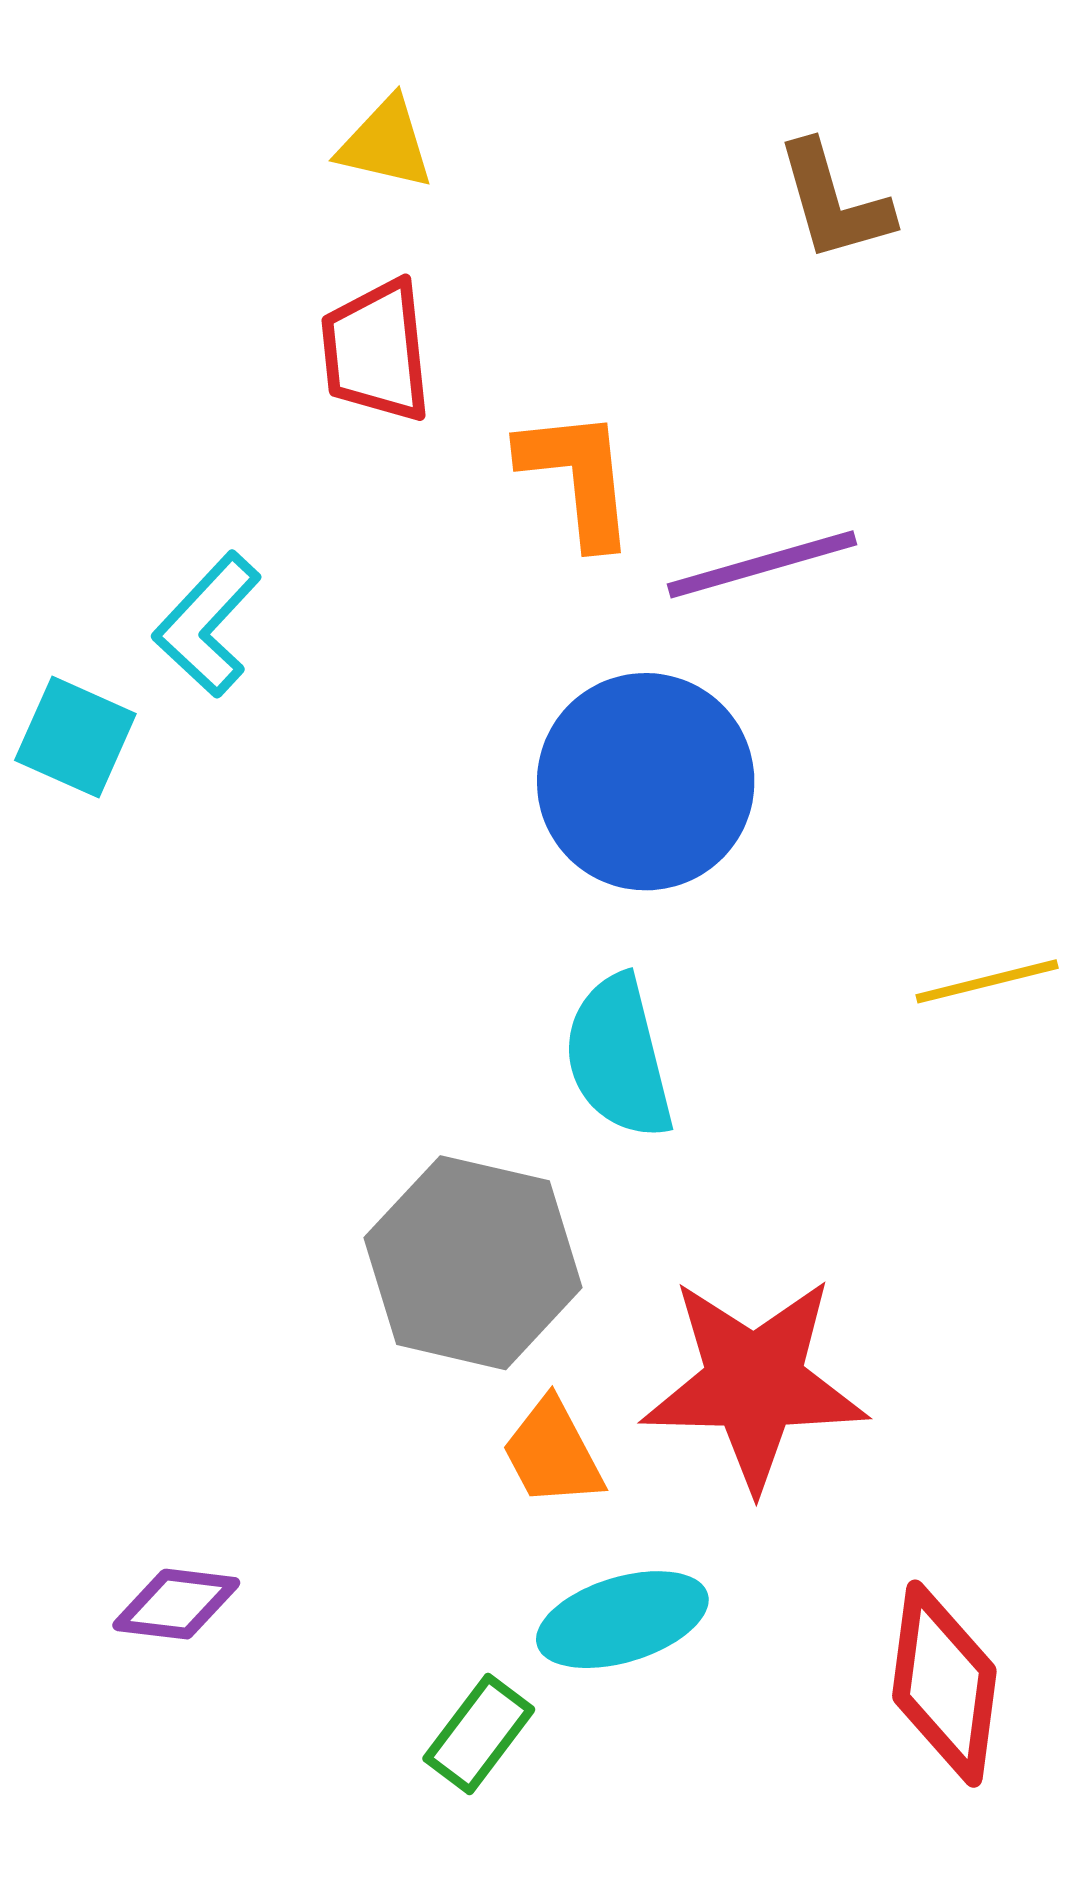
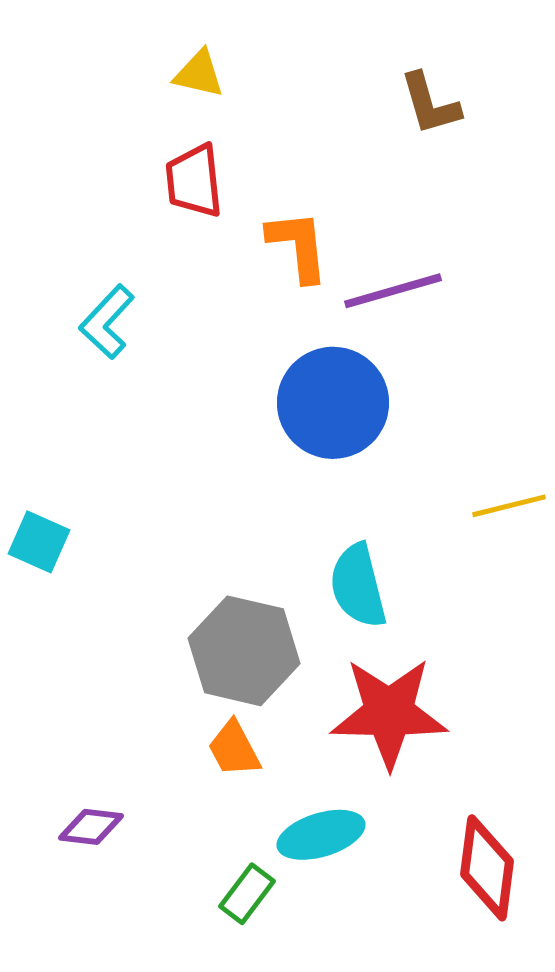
cyan square: (75, 737) -> (39, 542), moved
cyan semicircle: (618, 1057) -> (358, 586), moved
orange trapezoid: (553, 1453) -> (234, 749), moved

